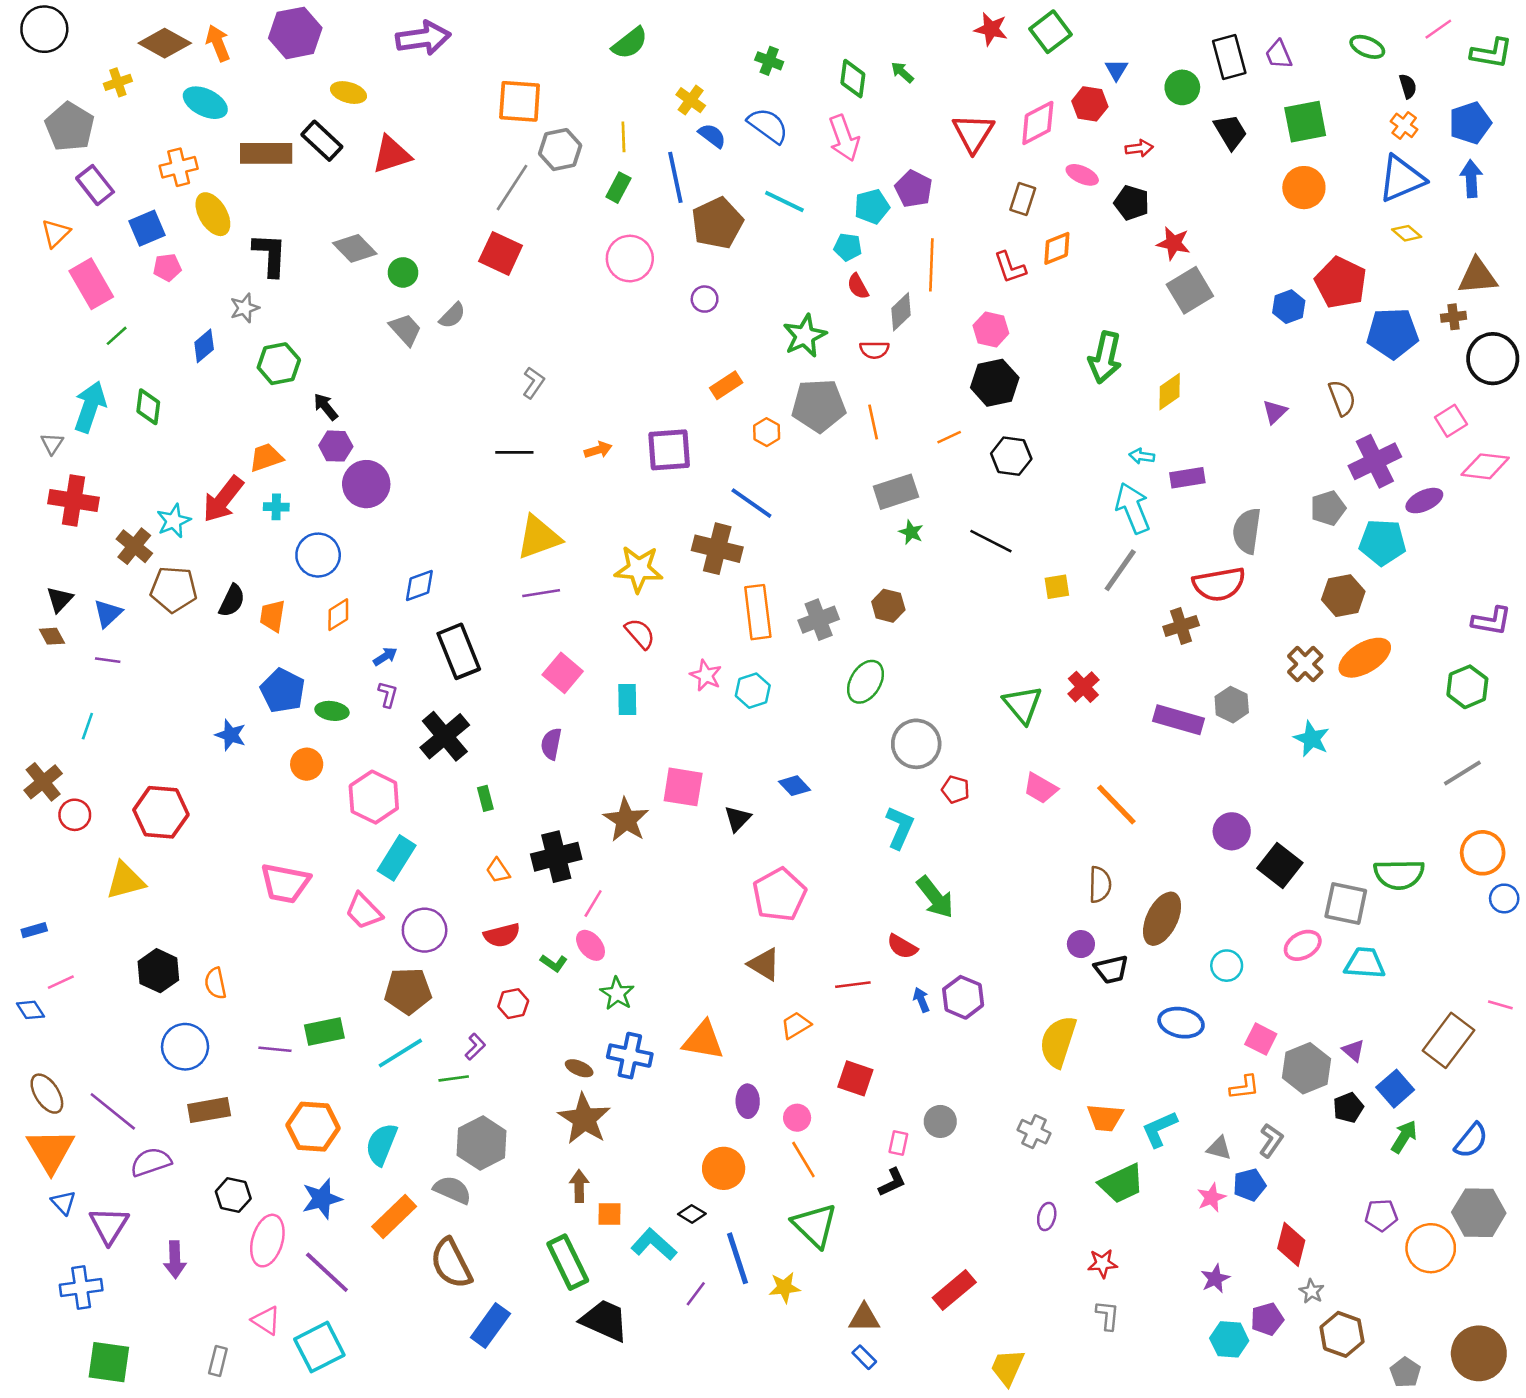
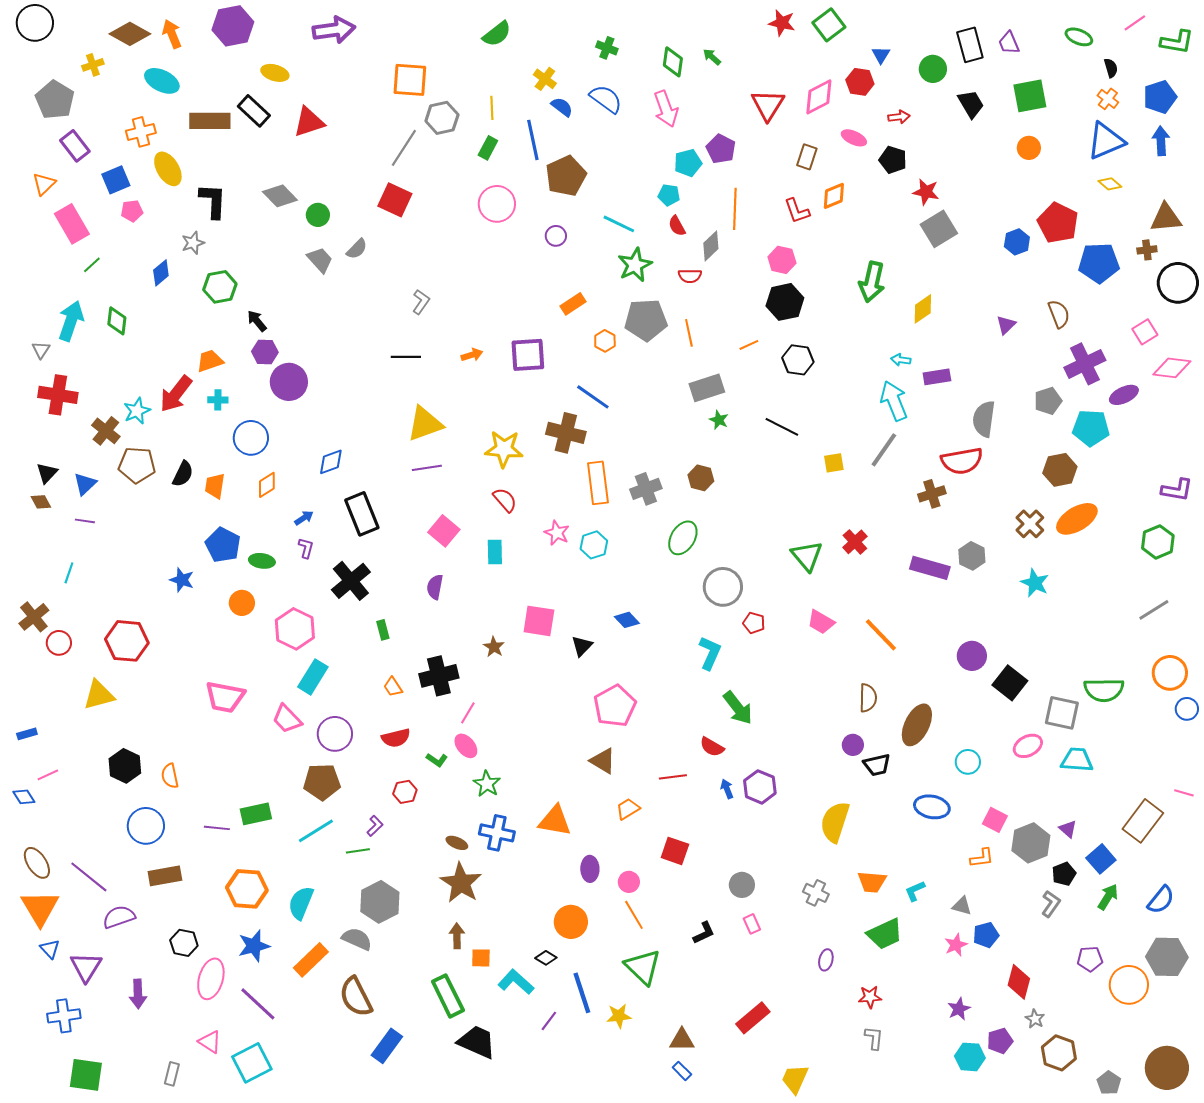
orange circle: (1304, 188) -> (1029, 148), size x0.7
cyan line: (784, 201) -> (619, 224), moved
brown star: (626, 820) -> (494, 647), size x0.6
cyan L-shape: (1159, 1129) -> (915, 891), size x0.7
gray L-shape: (1271, 1140) -> (1051, 904), moved
pink rectangle: (898, 1143) -> (752, 924), moved, turned -36

